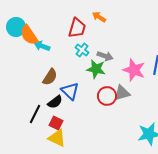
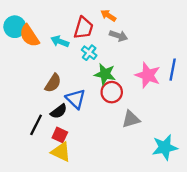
cyan arrow: (42, 46) -> (60, 41), moved
gray arrow: (105, 56) -> (118, 36), moved
gray triangle: (122, 93) -> (131, 119), moved
red circle: (107, 96) -> (112, 92), moved

